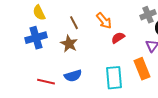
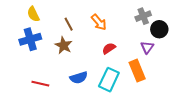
red semicircle: (118, 38) -> (109, 48), moved
blue semicircle: (73, 76) -> (79, 78), moved
cyan rectangle: (114, 78) -> (109, 80), turned 30

